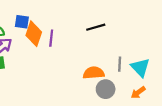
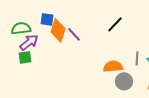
black line: (96, 27) -> (115, 24), turned -30
purple line: (51, 38) -> (74, 34), turned -49

